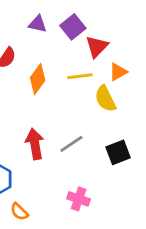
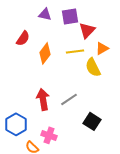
purple square: (73, 27) -> (70, 16), turned 30
black square: (118, 152) -> (92, 121), moved, turned -36
pink cross: (79, 199) -> (49, 135), moved

